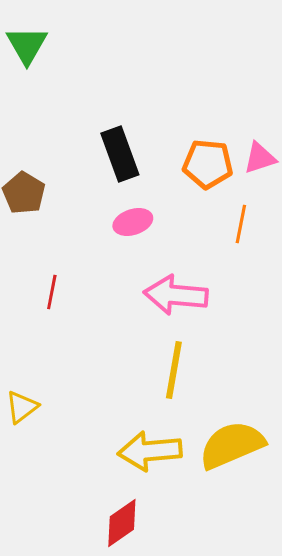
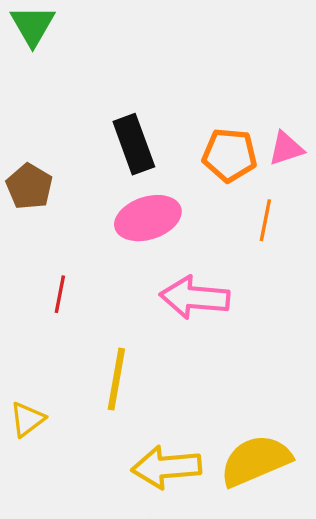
pink ellipse: (133, 222) -> (148, 218), size x1.5
yellow line: (174, 370) -> (116, 379), moved

